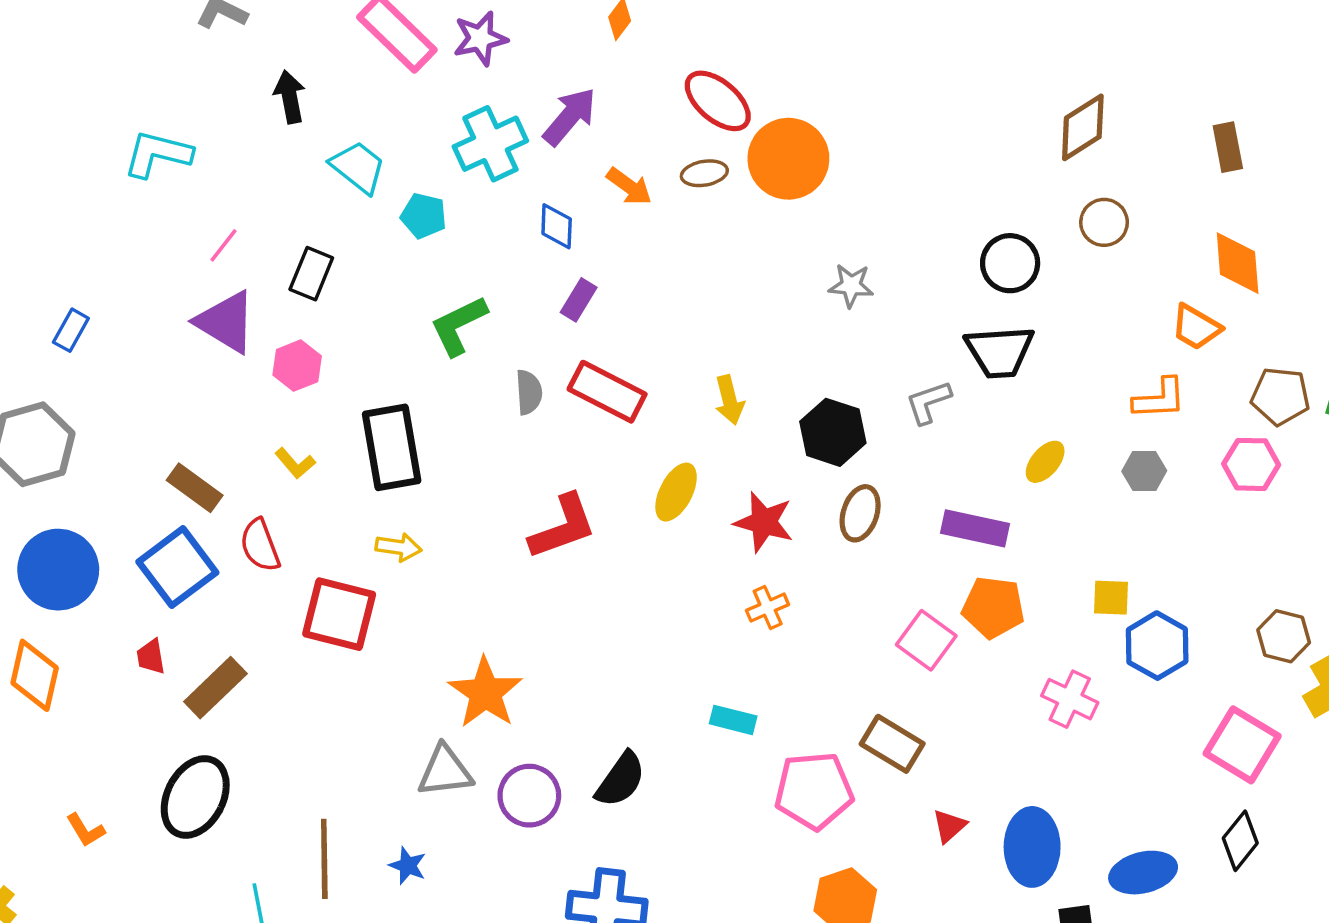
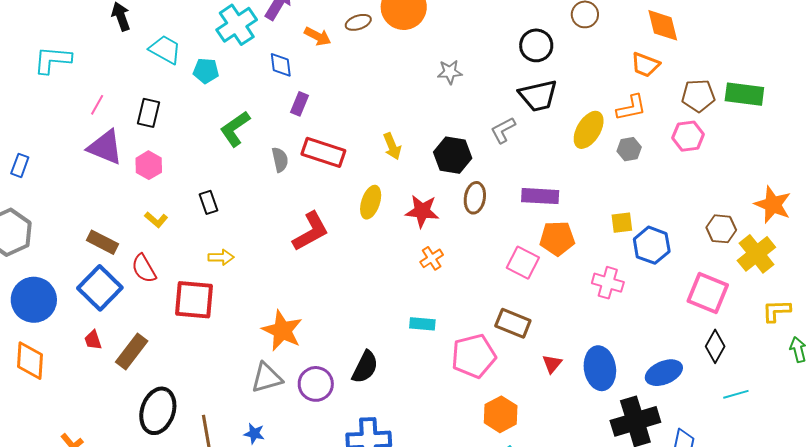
black rectangle: (392, 447) -> (209, 202), size x0.5
yellow ellipse: (1045, 462) -> (589, 130), moved, size x1.5
black ellipse: (195, 797) -> (158, 411), moved

